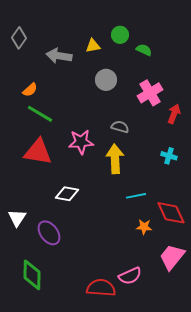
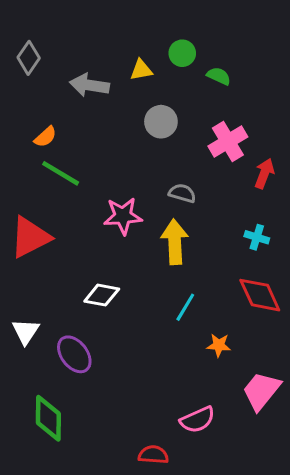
red triangle: (38, 152) -> (30, 237), moved, turned -36
cyan line: (136, 196) -> (185, 307), moved, turned -48
red diamond: (171, 213) -> (260, 295), moved
red semicircle: (101, 288) -> (153, 455), moved, size x0.7

